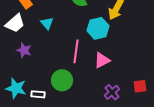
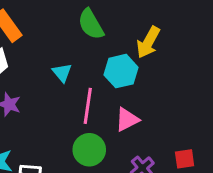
cyan triangle: (47, 23) -> (62, 73), moved
green circle: (62, 80) -> (89, 150), moved

